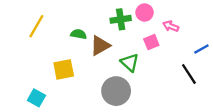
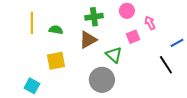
green cross: (121, 19) -> (94, 17), moved
yellow line: (36, 26) -> (32, 23), turned -30
pink arrow: (171, 26) -> (150, 23), turned 40
green semicircle: (79, 34) -> (56, 30), moved

